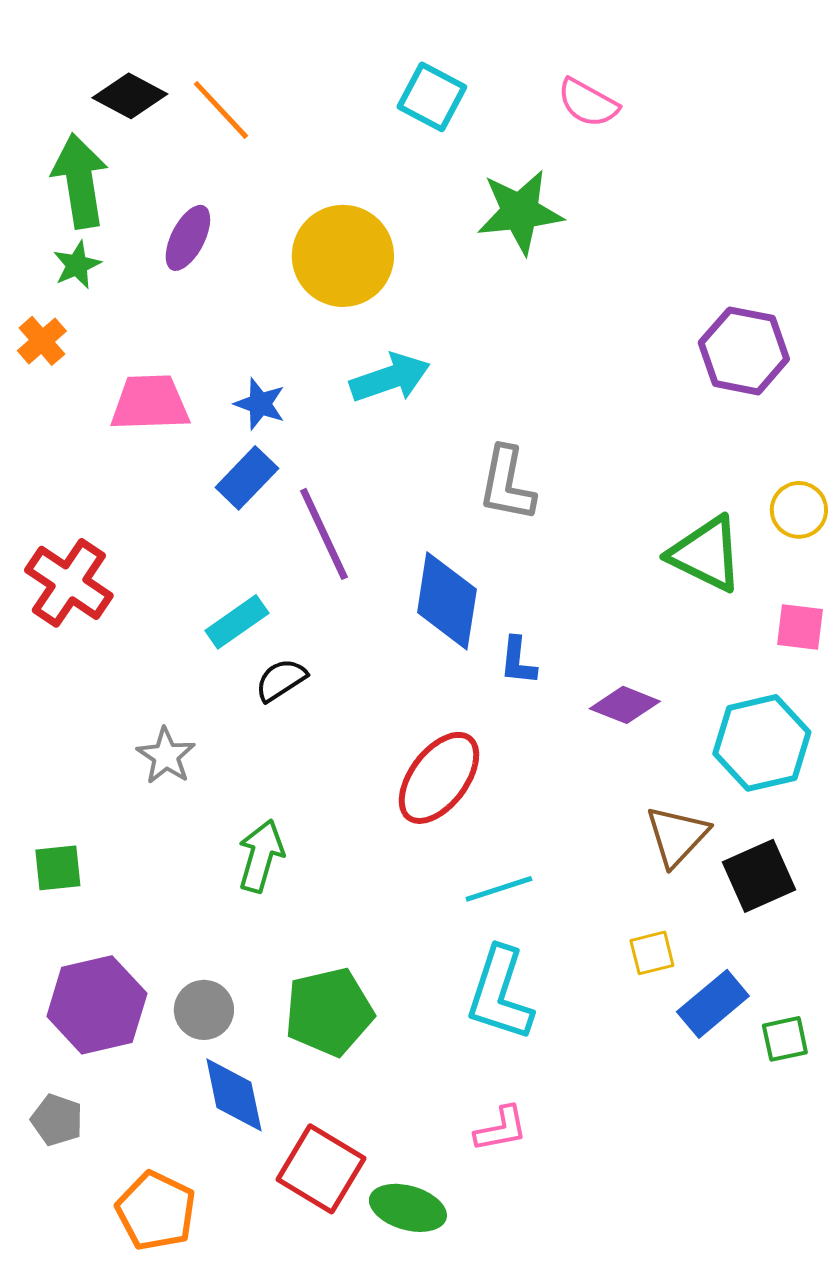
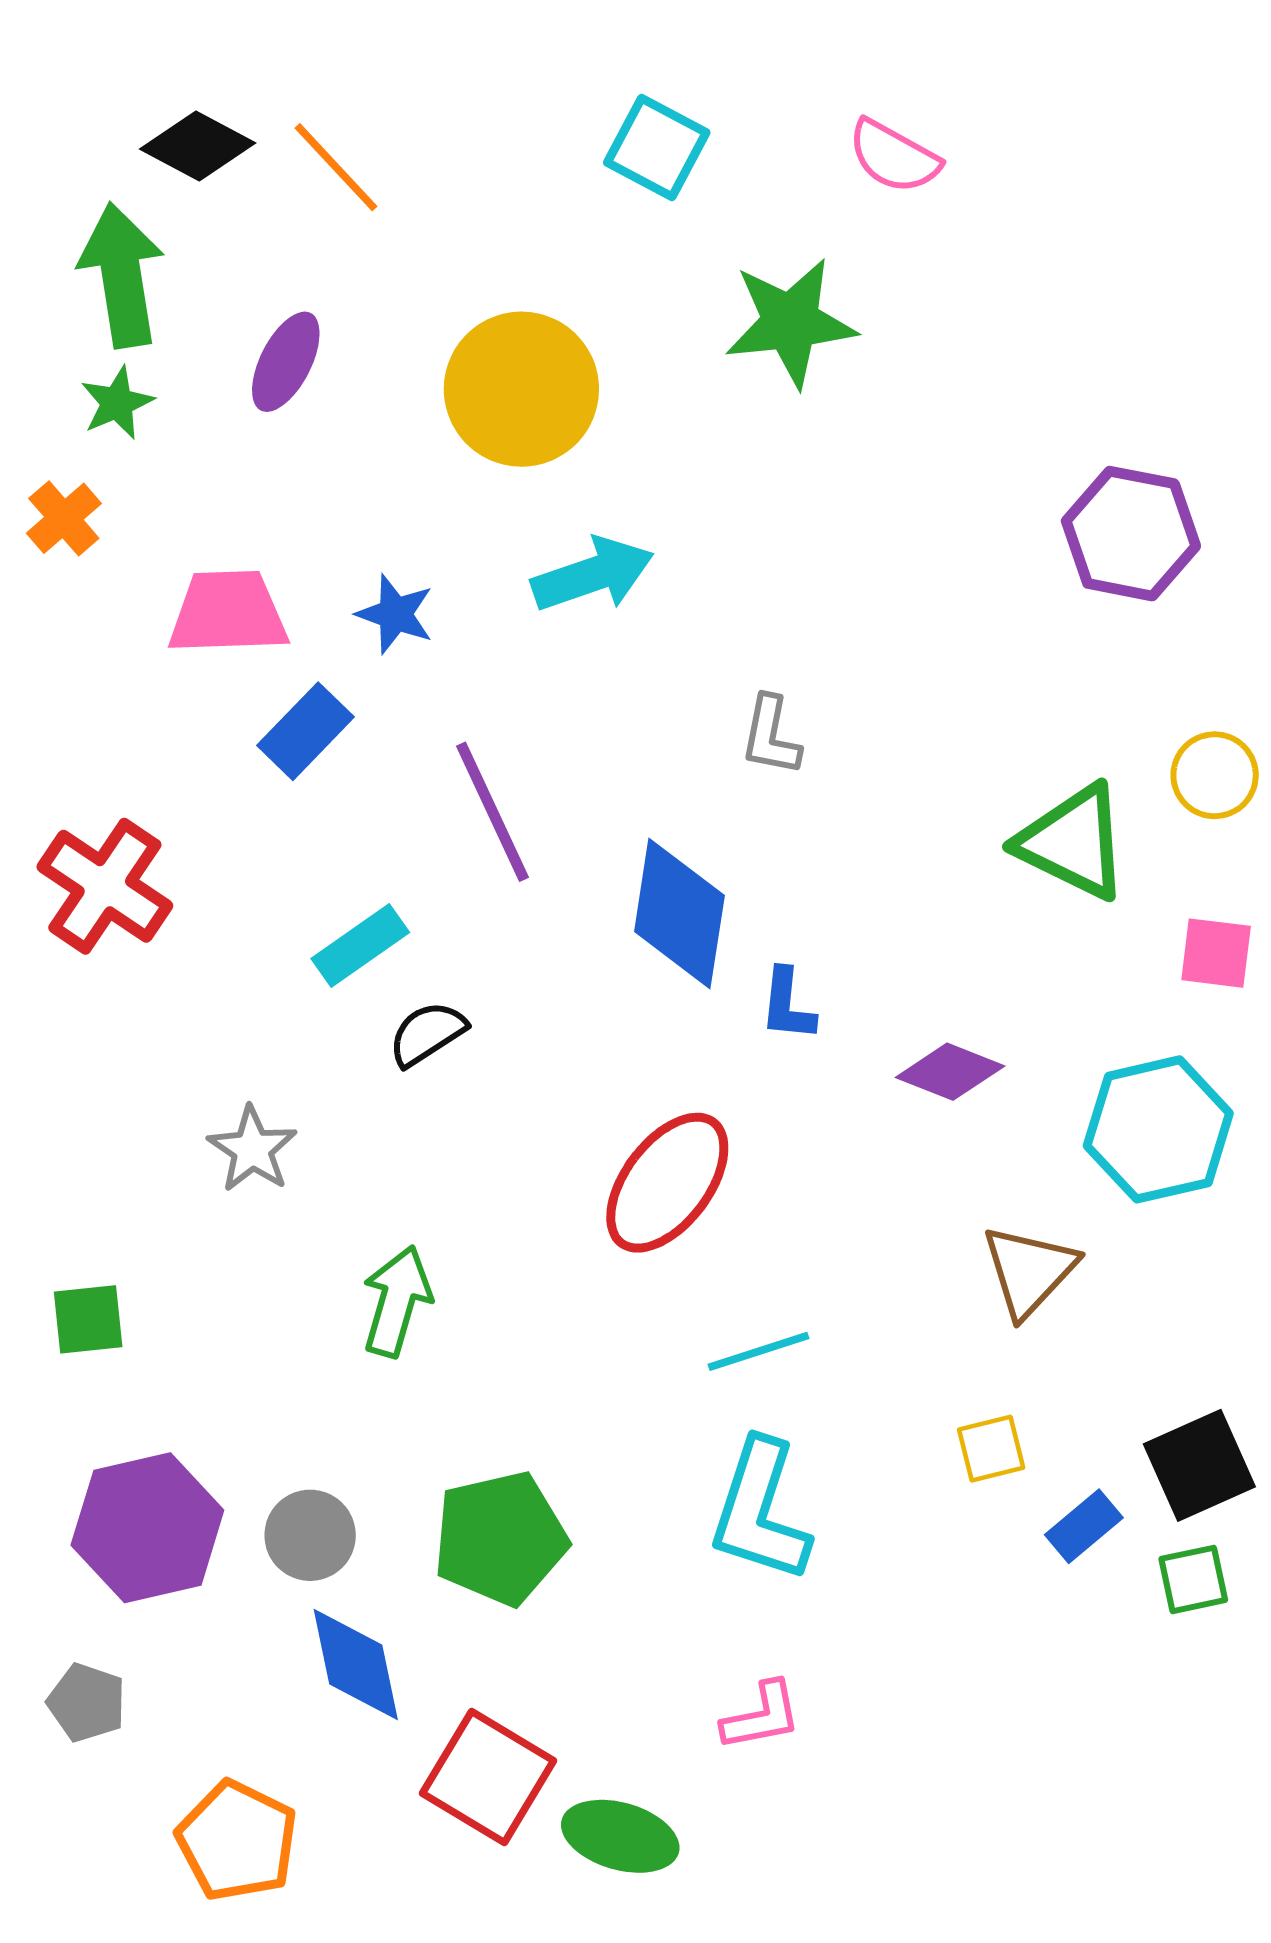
blue rectangle: (247, 478) -> (306, 731), moved
gray L-shape: (507, 484) -> (771, 736), size x0.7
black square: (759, 876) -> (1199, 1465), moved
blue rectangle: (713, 1004) -> (1084, 1526), size x0.7

